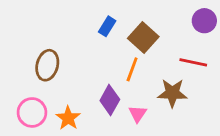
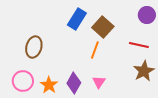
blue rectangle: (107, 26) -> (77, 19), size x1.5
brown star: (172, 93) -> (144, 71), moved, turned -30
purple diamond: (110, 100) -> (74, 83), moved

